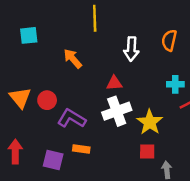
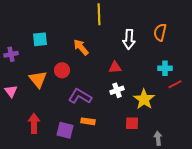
cyan square: (29, 35) -> (40, 39), moved
red circle: (47, 100) -> (62, 70), moved
white cross: (117, 111) -> (117, 90), size x0.6
red square: (147, 151) -> (132, 123), moved

